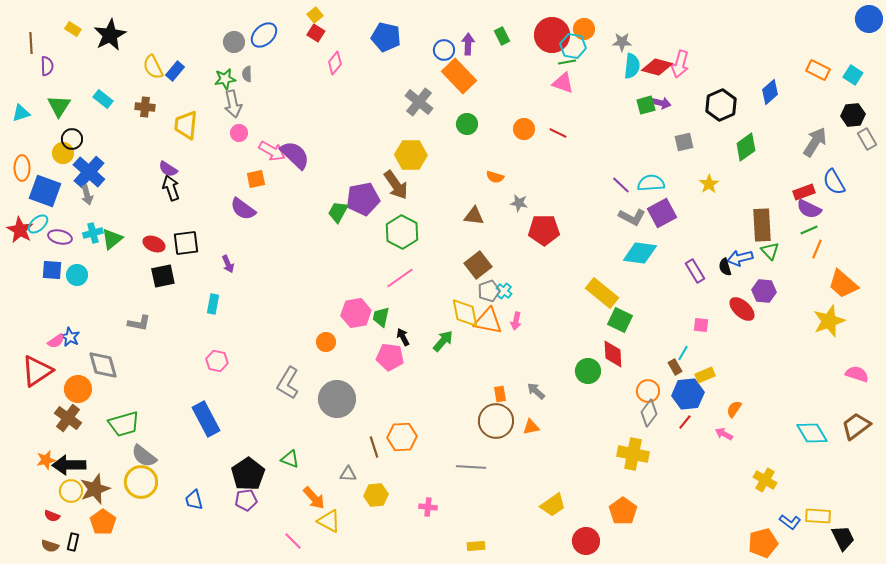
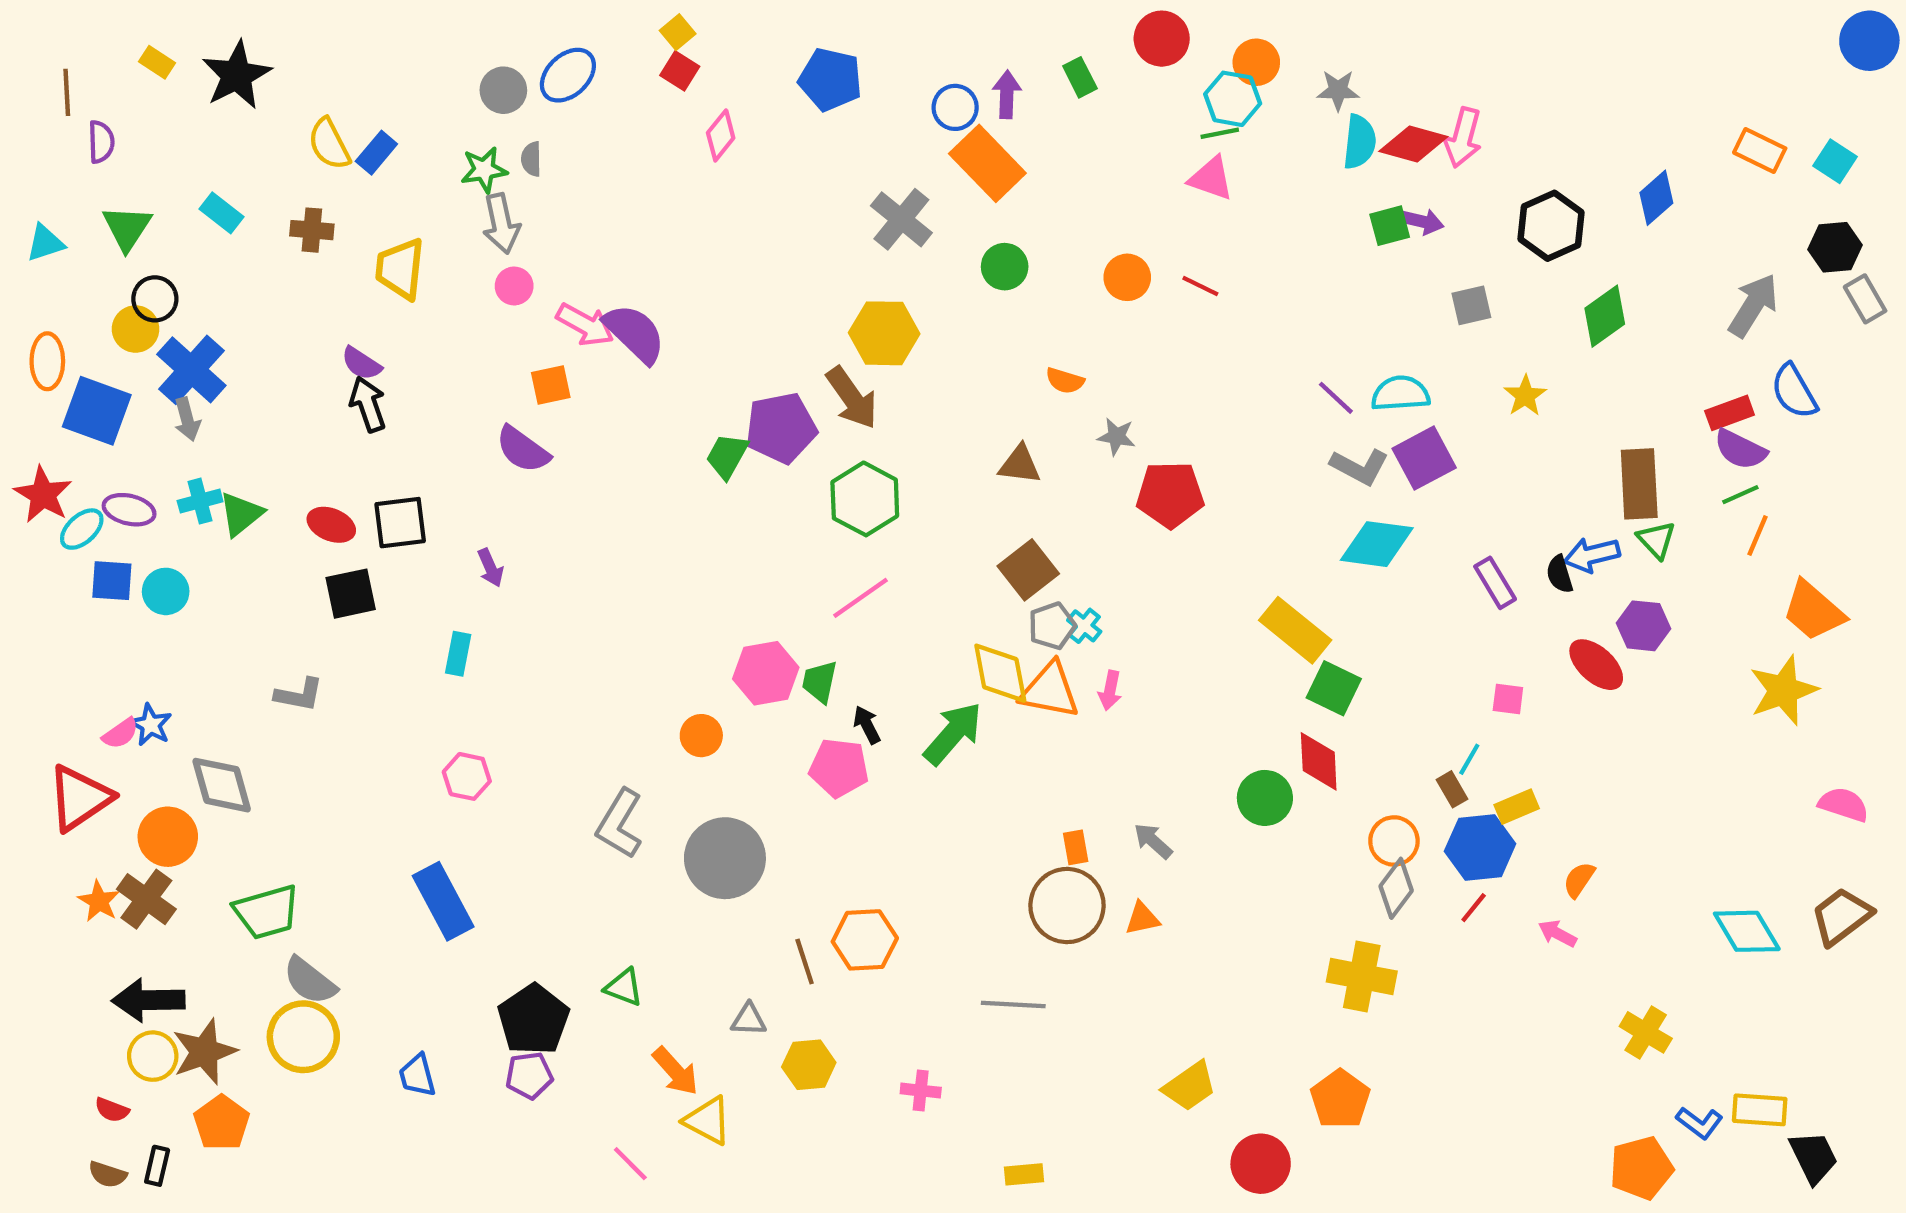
red circle: (552, 35) -> (1162, 39), moved, size x0.7
cyan ellipse: (38, 224) -> (82, 529), moved
green arrow: (443, 341) -> (953, 733), size x1.4
orange star: (46, 460) -> (99, 901), moved, turned -30

